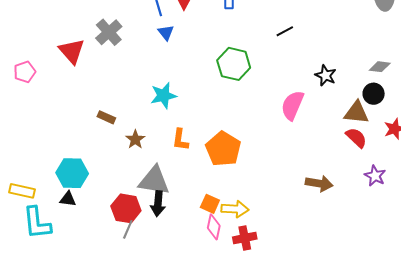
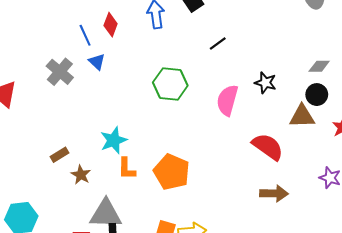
gray cross: (109, 32) -> (60, 72), moved
cyan star: (164, 96) -> (114, 140), moved
pink semicircle: (292, 105) -> (227, 100), moved
brown rectangle: (106, 117) -> (60, 155), moved, turned -48
red semicircle: (356, 138) -> (268, 147), moved, size x1.4

